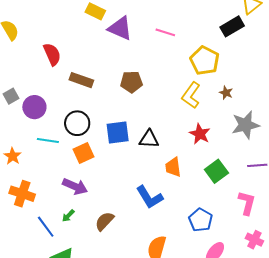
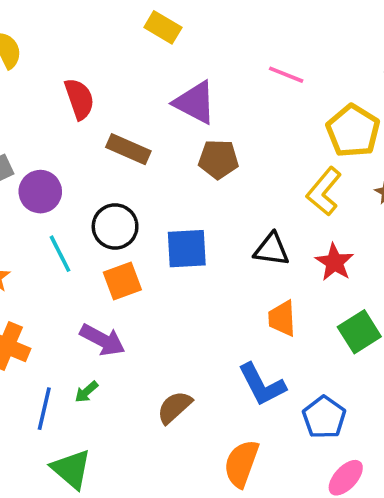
purple triangle: (120, 28) -> (195, 102), moved
black triangle: (149, 139) -> (272, 249), moved
cyan line: (48, 141) -> (60, 254), turned 50
blue L-shape: (149, 197) -> (262, 385), moved
brown semicircle: (104, 221) -> (174, 407), moved
blue line: (46, 227) -> (44, 409), turned 45

